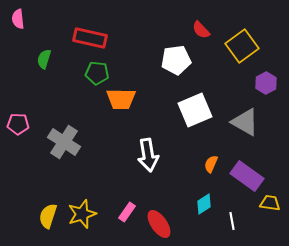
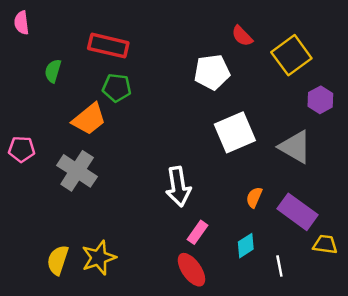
orange trapezoid: (121, 99) -> (89, 119), moved, turned -40
pink rectangle: (127, 212) -> (197, 232), moved

